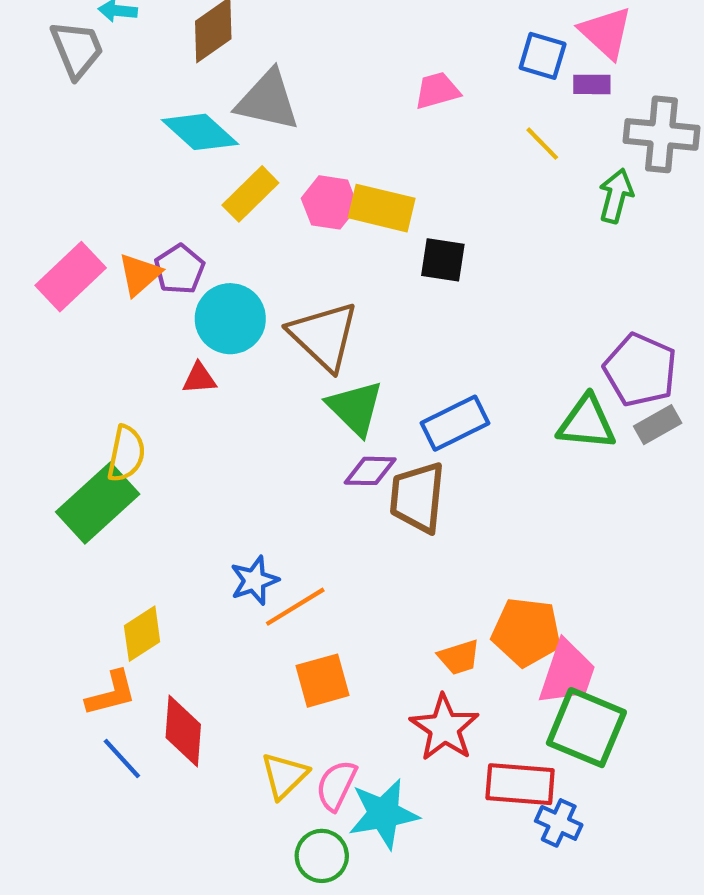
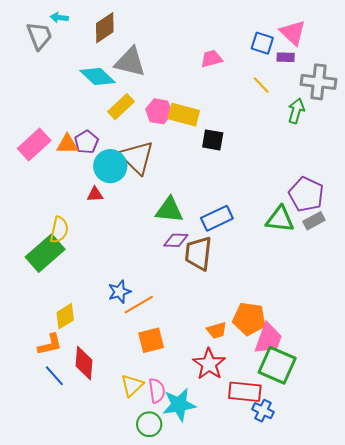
orange triangle: (140, 274) -> (67, 144), turned 40
brown triangle: (324, 336) -> (137, 157), moved
green triangle: (355, 408) -> (169, 210), turned -40
pink semicircle: (336, 785) -> (157, 391), turned 145

